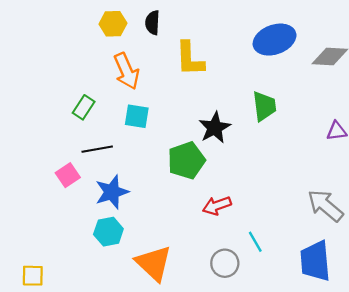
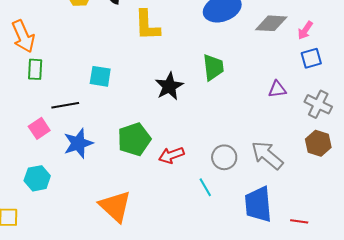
orange arrow: (127, 71) -> (23, 36), moved
green rectangle: (84, 107) -> (35, 69), moved, turned -30
green pentagon: (186, 160) -> (134, 139), moved
cyan hexagon: (108, 232) -> (37, 178), moved
gray circle: (225, 263) -> (224, 157), moved

